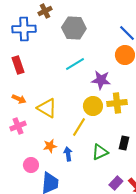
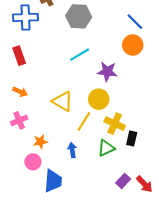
yellow cross: (117, 103) -> (115, 124), moved, turned 30
yellow triangle: (47, 108) -> (63, 101), moved
orange star: (50, 146) -> (40, 142), moved

